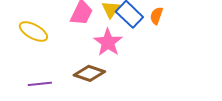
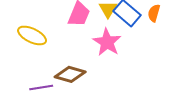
brown diamond: (89, 73) -> (70, 74), moved

